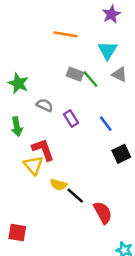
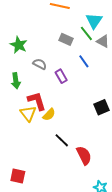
green line: (90, 79) -> (86, 33), moved
blue line: (106, 124) -> (84, 61), moved
yellow semicircle: (58, 185) -> (49, 115), moved, turned -64
red square: (17, 232) -> (18, 176), moved

